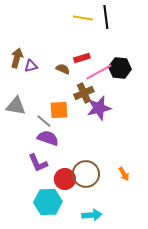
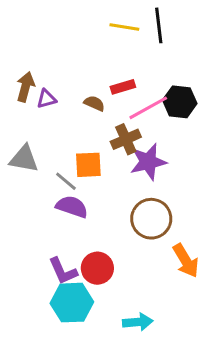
purple L-shape: (38, 163) -> (63, 271), moved
brown circle: (86, 174) -> (151, 219), moved
orange arrow: (124, 174) -> (186, 261), size x1.6

